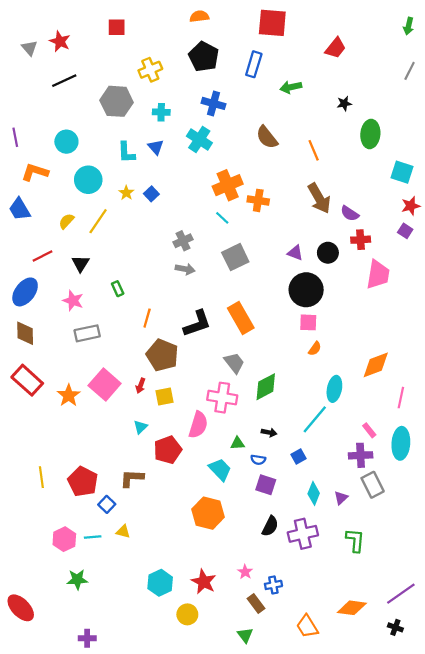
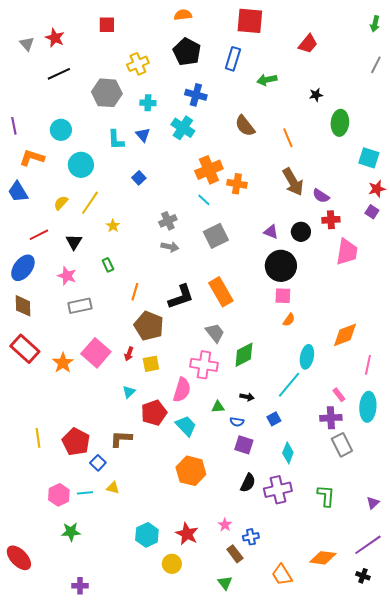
yellow star: (126, 193) -> (113, 226), moved
cyan trapezoid: (220, 469) -> (186, 426), moved
purple triangle: (341, 498) -> (373, 503), moved

